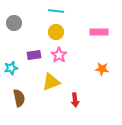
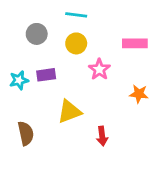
gray circle: (14, 23) -> (37, 34), moved
pink star: (59, 55) -> (99, 69), moved
cyan star: (11, 68) -> (19, 80), moved

